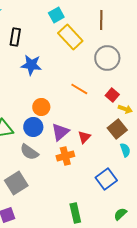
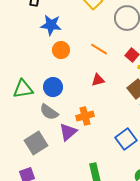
orange circle: (41, 107) -> (61, 50), moved
purple triangle: (60, 132) -> (68, 132), moved
red triangle: (84, 137) -> (98, 80), moved, turned 32

